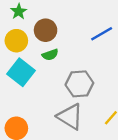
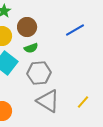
gray hexagon: (79, 84) -> (39, 73), moved

